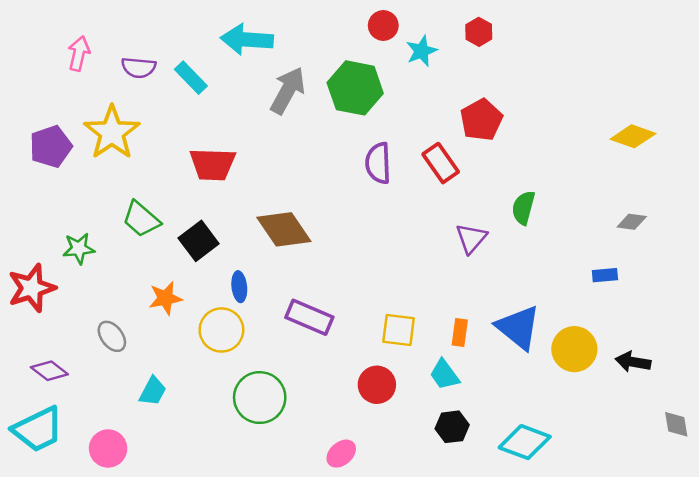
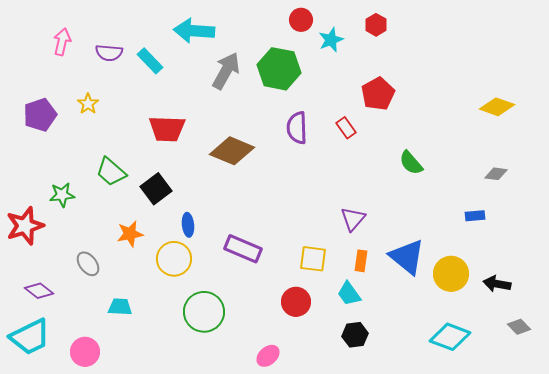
yellow star: (112, 133) -> (88, 104), size x0.5
red rectangle: (441, 163) -> (346, 128), size x0.7
green semicircle: (523, 208) -> (411, 163), turned -56
brown diamond: (284, 229) -> (232, 151), moved, turned -33
purple triangle: (471, 238) -> (353, 219), moved
cyan trapezoid: (153, 391) -> (120, 307), turned -115
gray diamond: (676, 424) -> (519, 327), moved, turned -35
cyan diamond: (525, 442) -> (450, 337), moved

